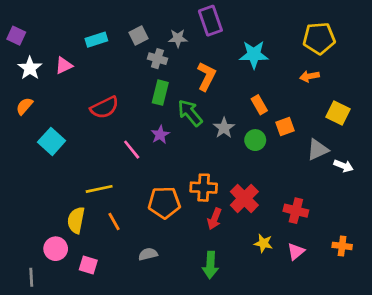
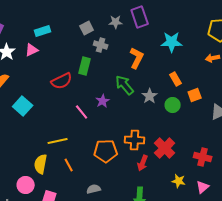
gray star: (178, 38) -> (116, 22), moved
cyan rectangle: (96, 40) -> (43, 31), moved
green rectangle: (160, 93) -> (85, 66), moved

